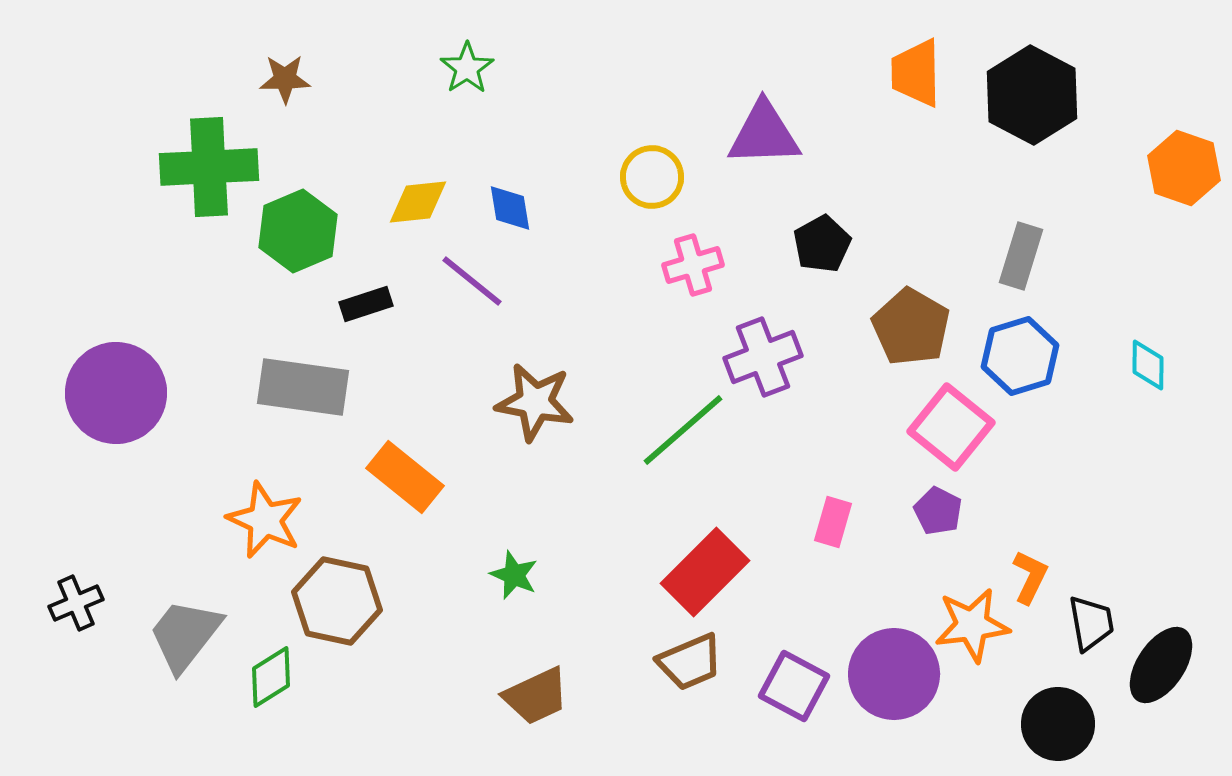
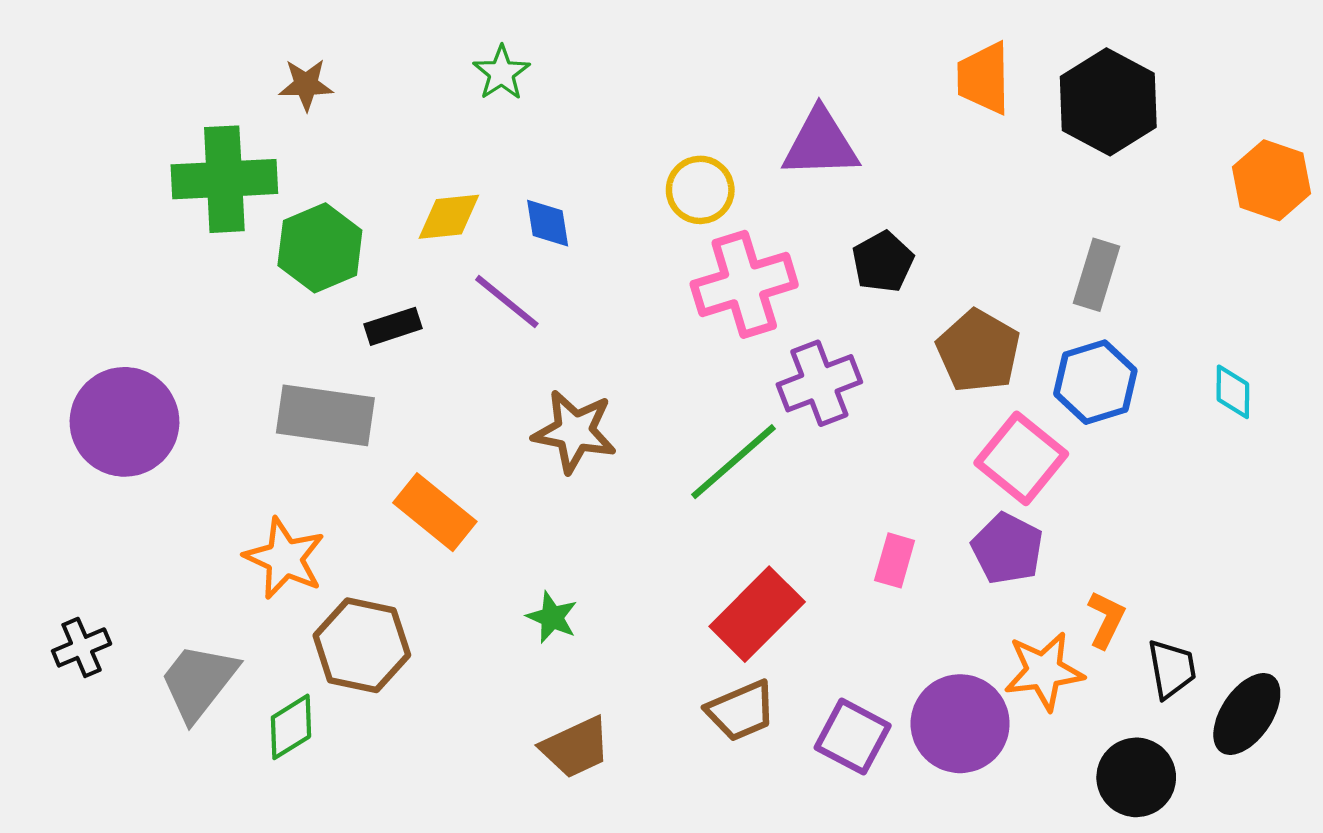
pink cross: (693, 265) -> (744, 284), size x1.6
purple pentagon: (938, 511) -> (1007, 549), size x1.4

